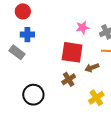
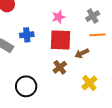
pink star: (83, 28) -> (58, 17), moved
blue cross: (27, 35) -> (27, 35), moved

